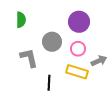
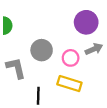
purple circle: (79, 22) -> (86, 22), moved
gray arrow: (99, 61) -> (94, 49), moved

